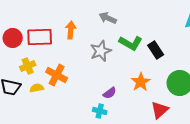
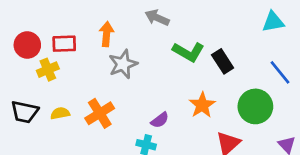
red rectangle: (40, 37) -> (64, 44), size x0.7
gray star: (101, 51) -> (123, 64), moved
yellow cross: (28, 66) -> (48, 70), moved
orange cross: (57, 75) -> (100, 113), moved, turned 30

